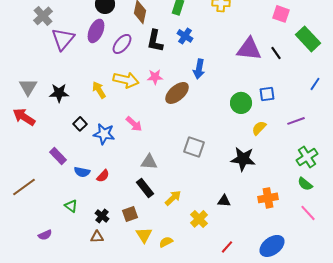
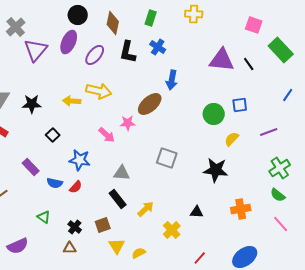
pink star: (155, 77) -> (128, 123), moved
yellow arrow: (99, 90) -> (72, 101), turned -54
blue star: (104, 134) -> (80, 160), moved
purple semicircle: (45, 235) -> (18, 246), size x1.5

